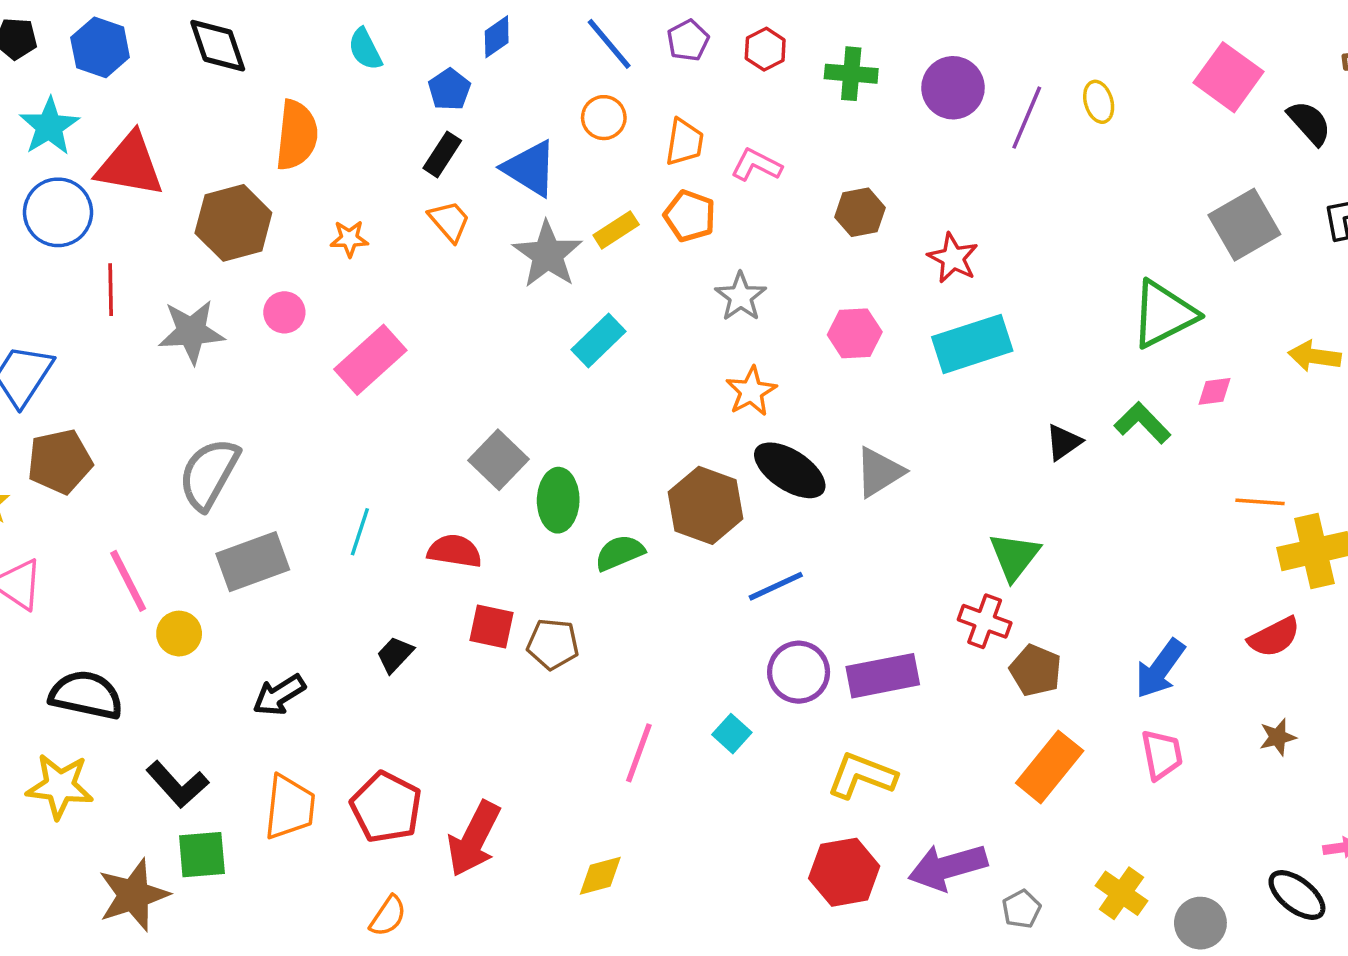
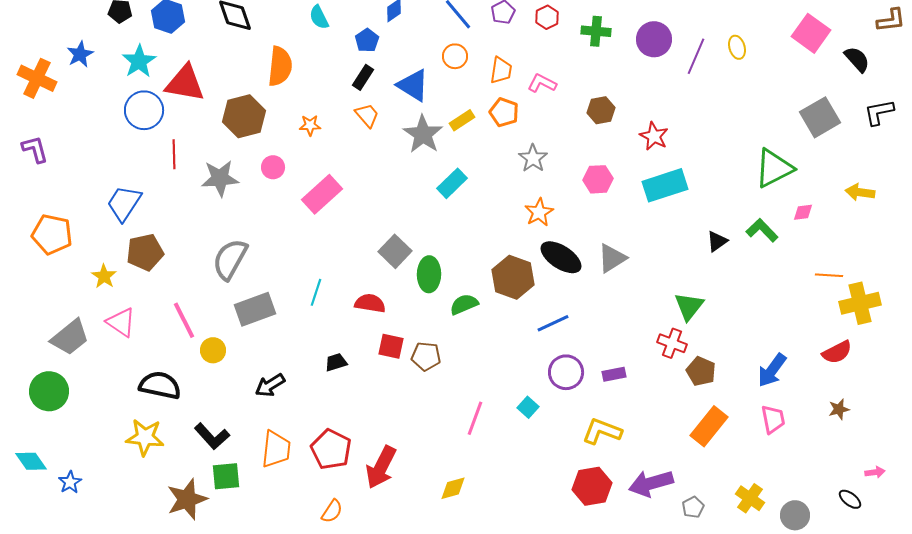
black trapezoid: (395, 655) -> (336, 362), turned 30
purple rectangle: (883, 676) -> (614, 374), size x0.6
black ellipse: (1297, 895) -> (850, 499), size x0.7

